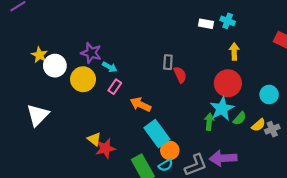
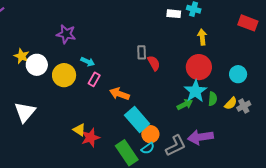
purple star: (91, 53) -> (66, 34), moved
green semicircle: (240, 118) -> (213, 99), turned -32
green arrow: (209, 122) -> (185, 104), turned 63

